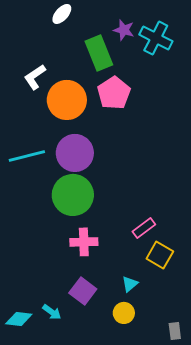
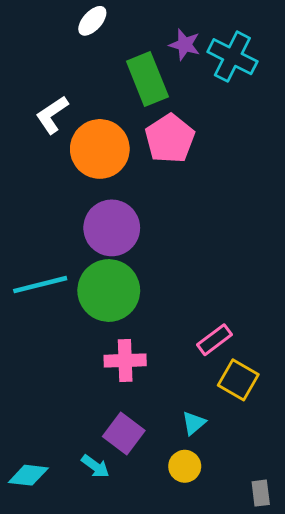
cyan line: (27, 156) -> (40, 285), moved
cyan arrow: (52, 312) -> (95, 466), moved

